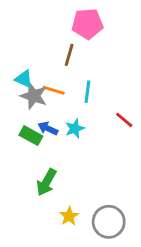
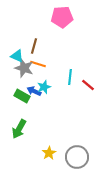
brown line: (69, 55) -> (34, 46), moved
cyan line: (87, 92) -> (70, 77), moved
cyan star: (75, 128) -> (44, 87), moved
green arrow: (46, 182) -> (19, 129), moved

